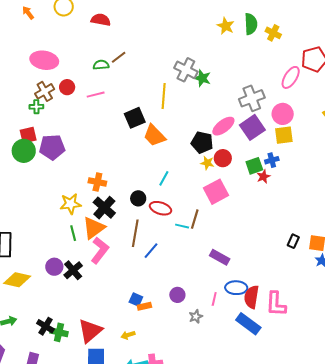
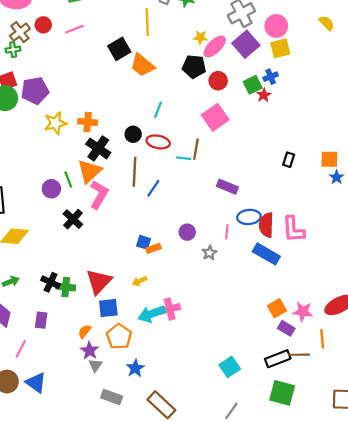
yellow star: (207, 163) -> (200, 37), moved
yellow star: (71, 204) -> (55, 123), moved
black rectangle: (293, 241) -> (289, 160), moved
purple circle: (54, 267) -> (51, 189), moved

